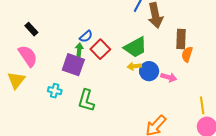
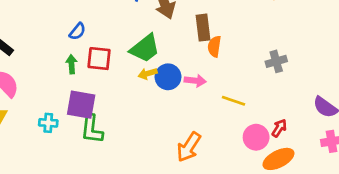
blue semicircle: (86, 36) -> (77, 31), moved
red square: (100, 49) -> (99, 59), turned -30
purple square: (73, 65) -> (81, 105), moved
yellow line: (202, 105) -> (233, 101), moved, turned -54

